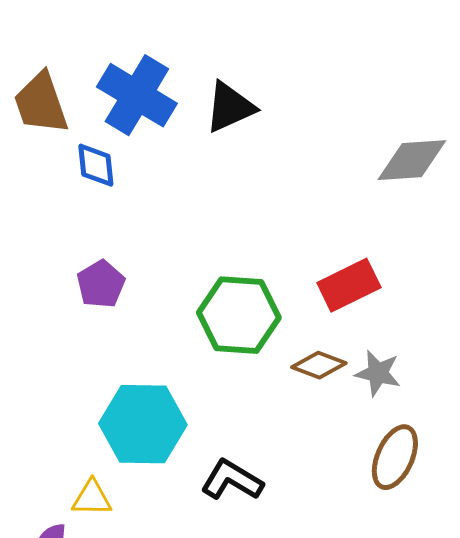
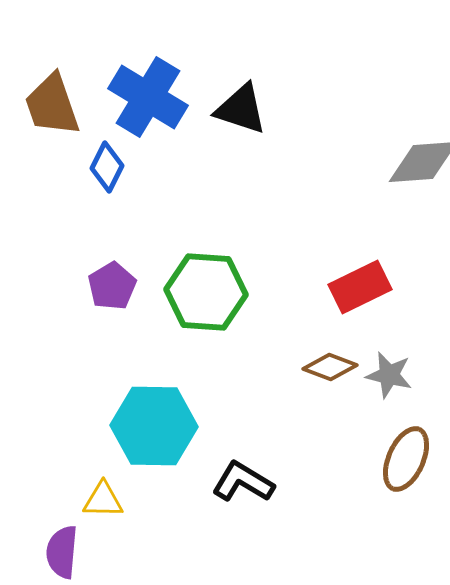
black triangle: (230, 107) -> (241, 109), turned 42
blue diamond: (96, 165) -> (107, 167), turned 33
green hexagon: (239, 315) -> (206, 292), moved

